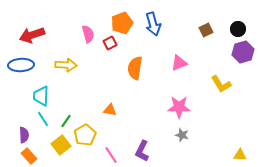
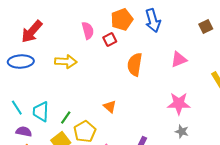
red arrow: (32, 35) -> (32, 32), turned -30
cyan trapezoid: (41, 96) -> (41, 112), moved
orange triangle: (110, 110) -> (110, 107), turned 32
cyan line: (43, 119) -> (17, 108), moved
purple semicircle: (24, 135) -> (24, 132), turned -77

